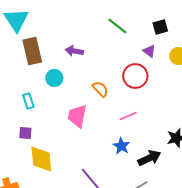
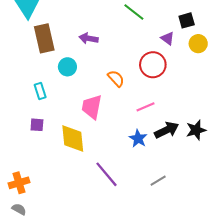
black square: (160, 27) -> (187, 20), moved
black arrow: (149, 158) -> (167, 130), moved
yellow diamond: (41, 159) -> (73, 139), moved

